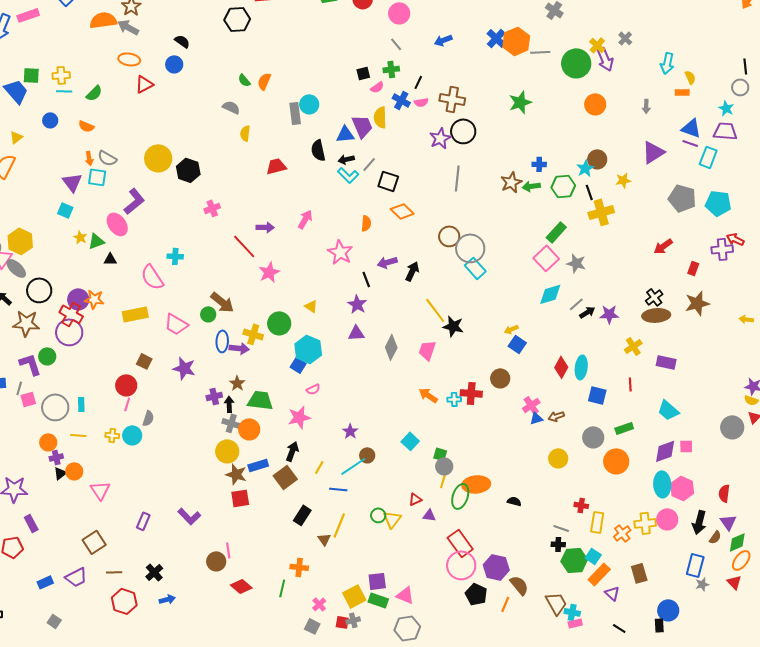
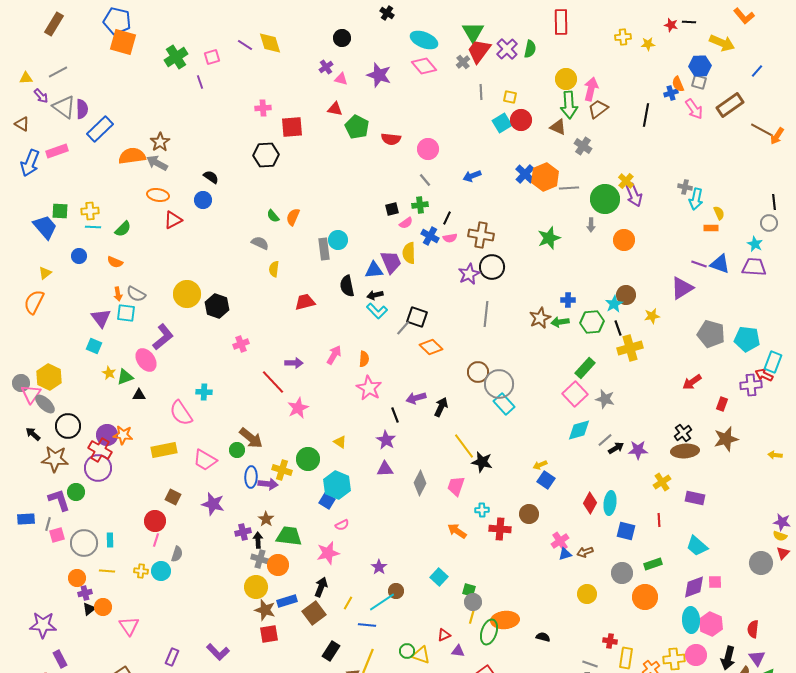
gray cross: (625, 38) -> (685, 187), moved, turned -32
gray arrow: (646, 106) -> (591, 225), moved
purple line: (690, 143) -> (699, 264), moved
cyan rectangle: (708, 157) -> (773, 362), moved
gray line: (369, 164) -> (403, 328), moved
orange semicircle: (366, 223) -> (364, 359), moved
cyan cross: (454, 399) -> (482, 510), moved
yellow triangle: (392, 519) -> (421, 655), turned -48

